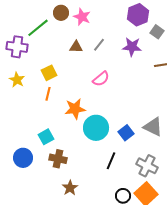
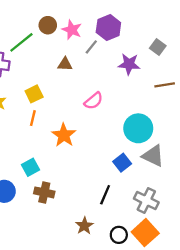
purple hexagon: (138, 15) -> (108, 28), moved
gray line: (99, 45) -> (91, 47), moved
orange star: (75, 109) -> (64, 135), turned -30
cyan circle: (96, 128) -> (138, 128), moved
brown star: (70, 188) -> (84, 226), moved

